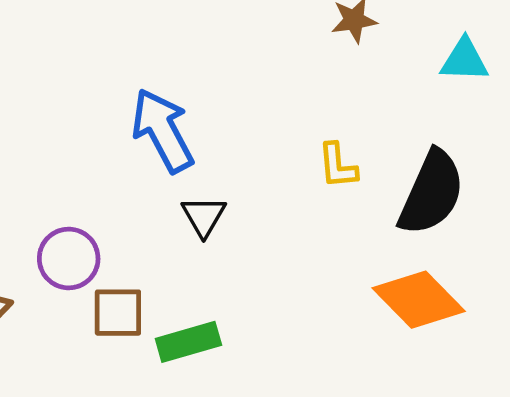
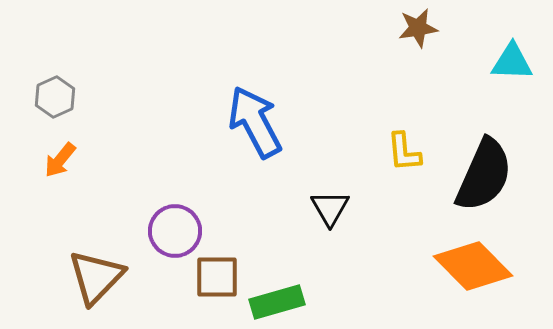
black triangle: (204, 216) -> (330, 208), moved

